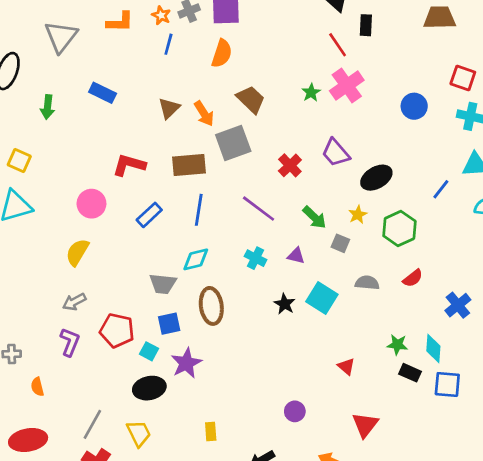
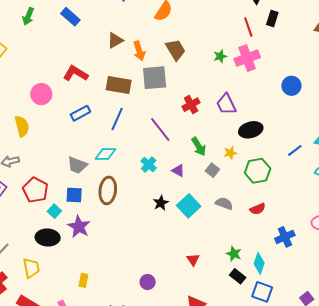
yellow semicircle: (77, 252) -> (22, 126), turned 120
purple star: (186, 363) -> (79, 227), turned -30

